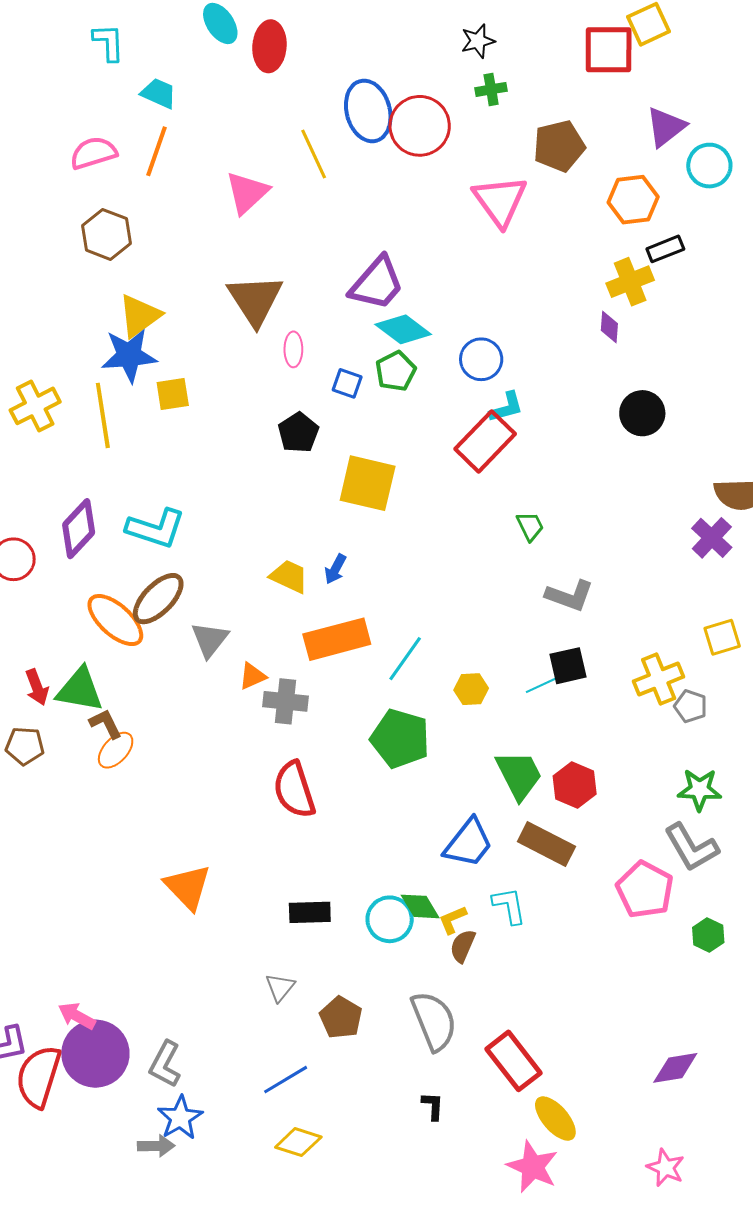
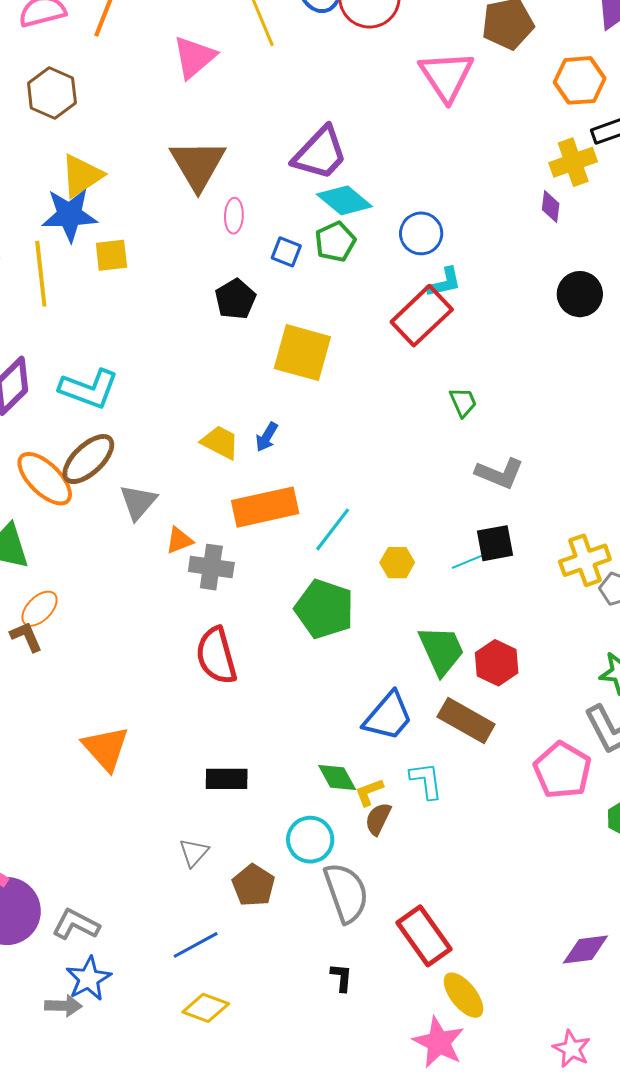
brown L-shape: (106, 724) -> (26, 637), moved
cyan circle: (390, 919) -> (310, 840), moved
gray L-shape: (165, 1064) -> (76, 924), turned 87

